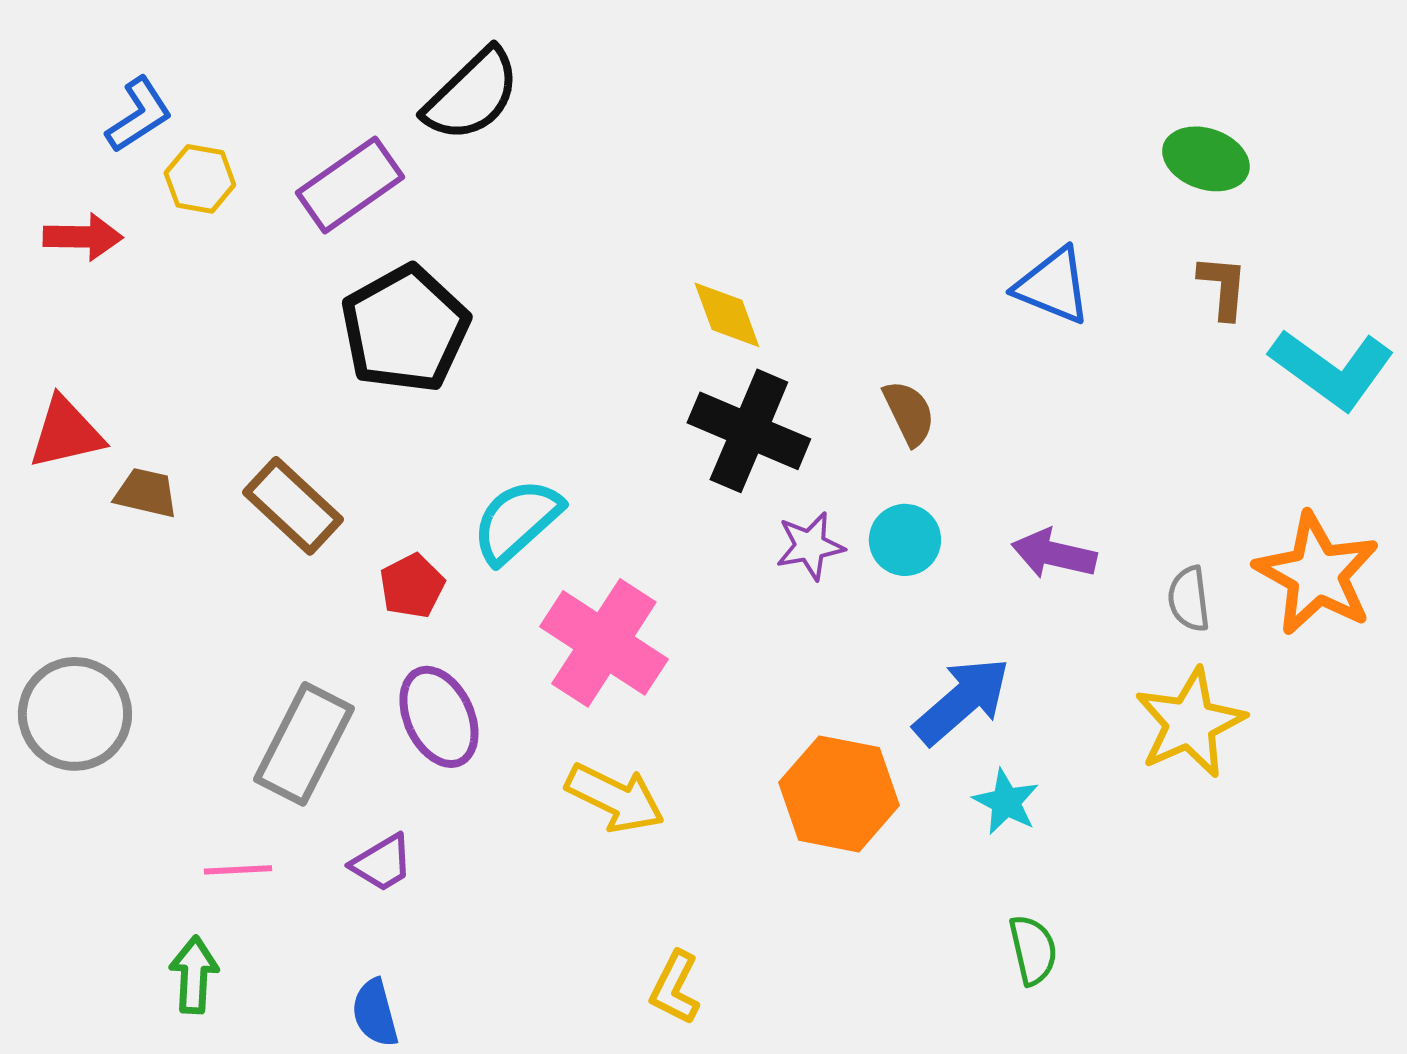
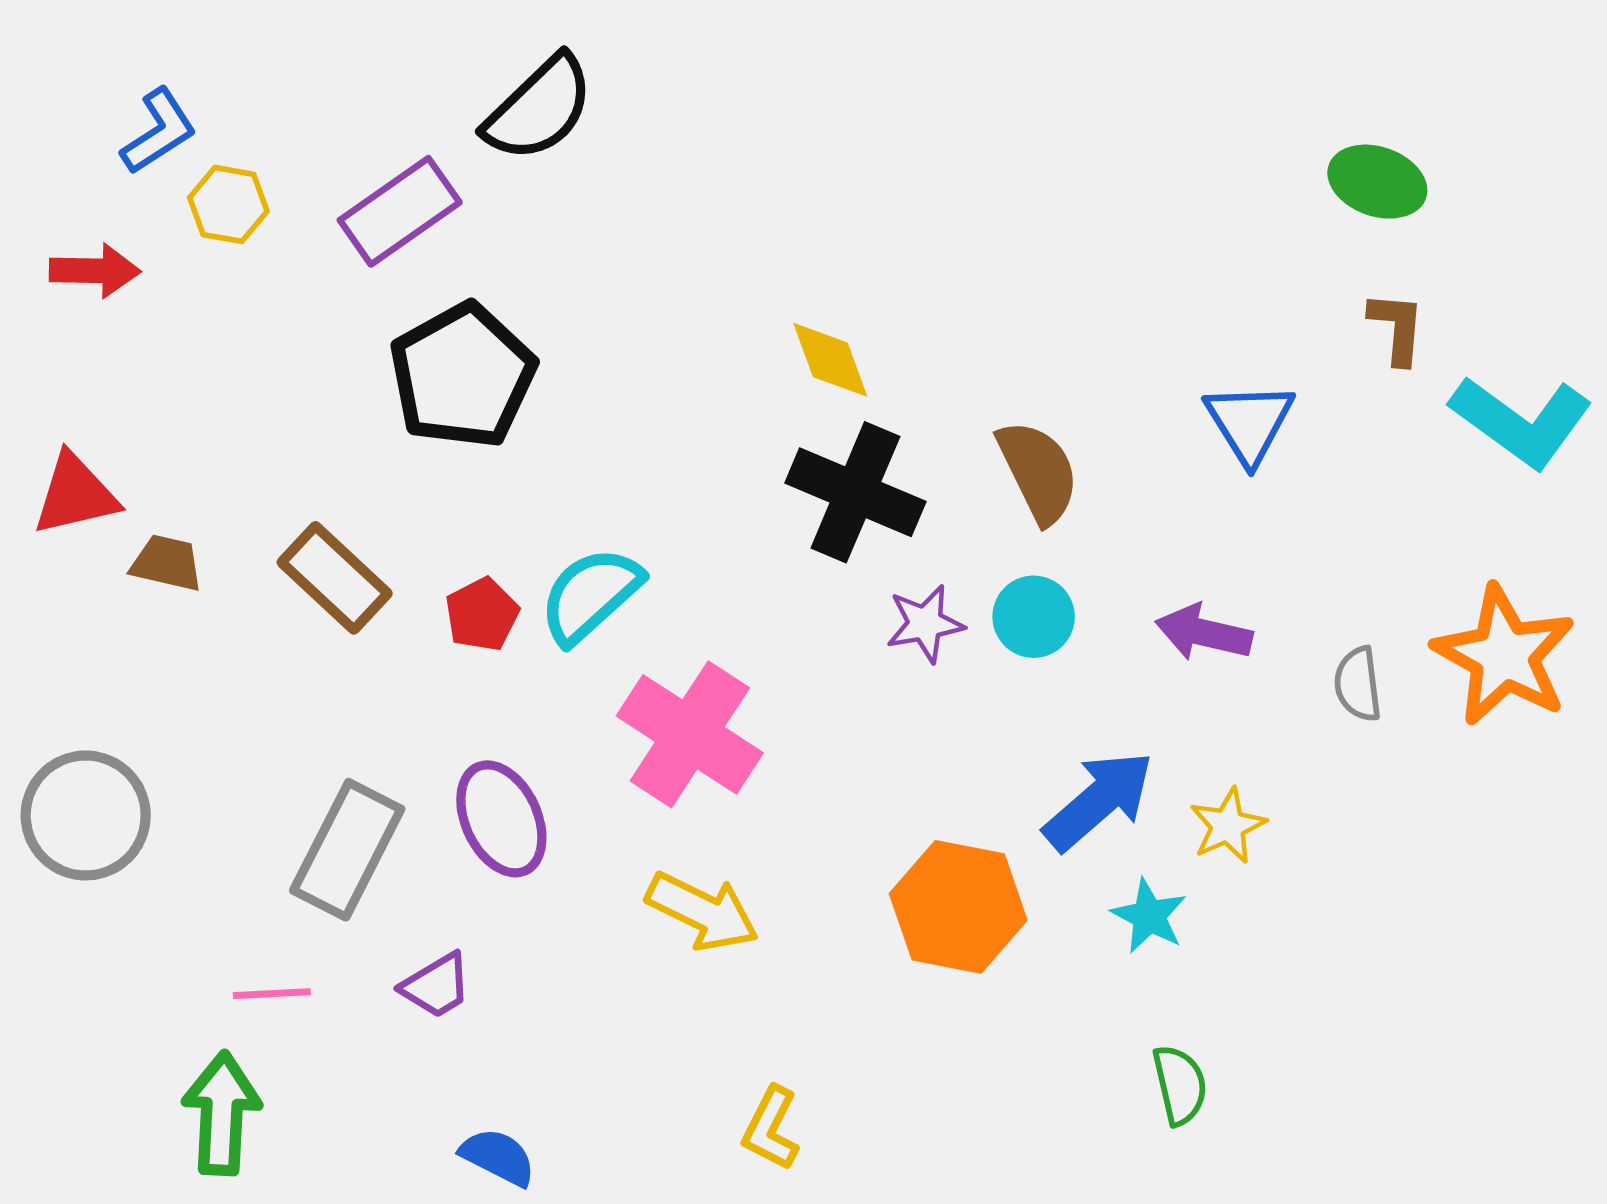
blue triangle: (1053, 286) -> (1249, 423), moved, turned 36
brown semicircle: (909, 413) -> (1038, 472), size x1.4
red pentagon: (412, 586) -> (482, 614), moved
yellow star: (1190, 723) -> (1228, 826), moved, size x0.6
green arrow: (194, 975) -> (222, 1114), size x1.4
blue semicircle: (375, 1013) -> (498, 1157), moved, turned 132

